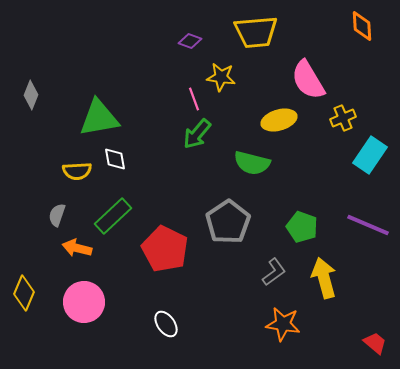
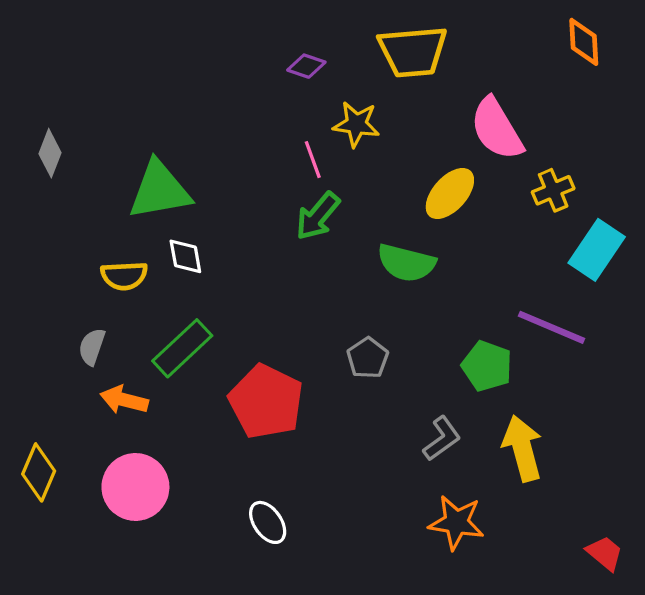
yellow ellipse: (279, 120) -> (450, 193), turned -32
gray pentagon: (228, 222) -> (368, 358), size x0.6
purple line: (368, 225) -> (552, 327), moved

